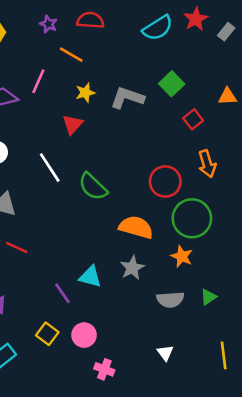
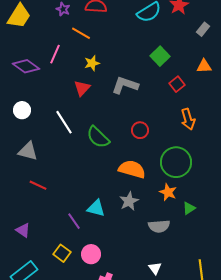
gray rectangle: (226, 32) -> (203, 29), moved
gray L-shape: (127, 98) -> (125, 85), moved
red circle: (165, 181) -> (140, 130), moved, size x0.7
green triangle: (208, 297) -> (189, 208), moved

